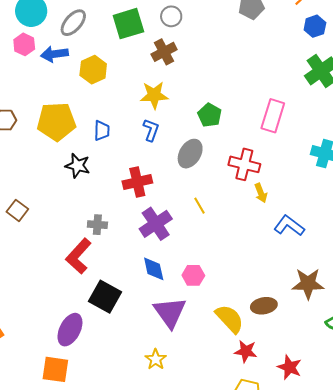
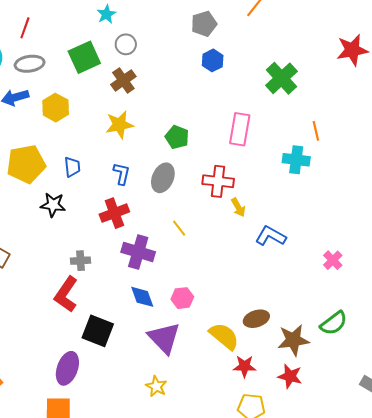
gray ellipse: (73, 23) -> (30, 64), turned 48
blue hexagon: (315, 26) -> (213, 60), moved
blue L-shape: (151, 130) -> (122, 174), moved
purple cross: (156, 224) -> (138, 252), turned -32
brown star: (308, 284) -> (293, 340), moved

